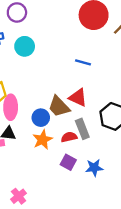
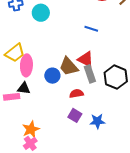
gray rectangle: (82, 129) -> (90, 74), moved
orange star: (42, 140) -> (31, 129), moved

